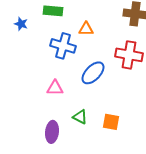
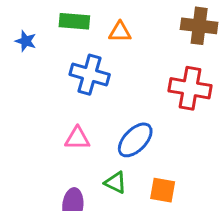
orange triangle: (86, 29) -> (120, 32), moved
blue ellipse: (93, 73) -> (135, 140), moved

